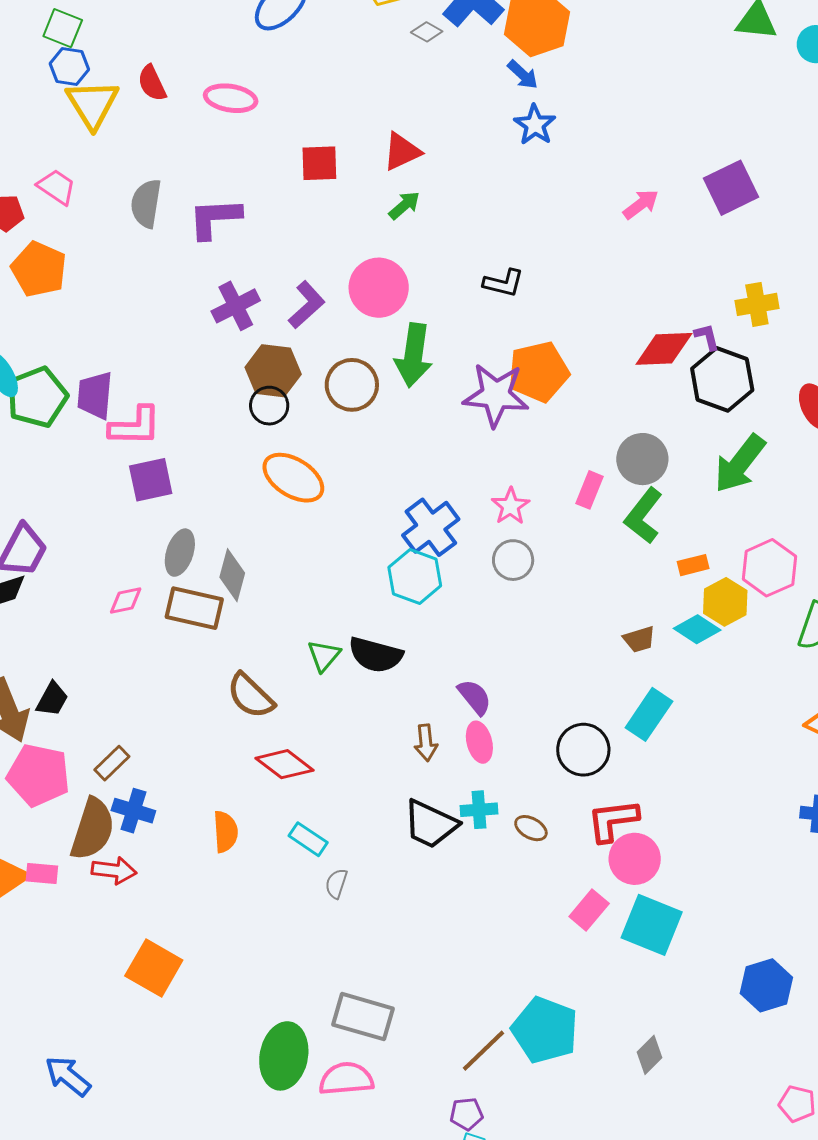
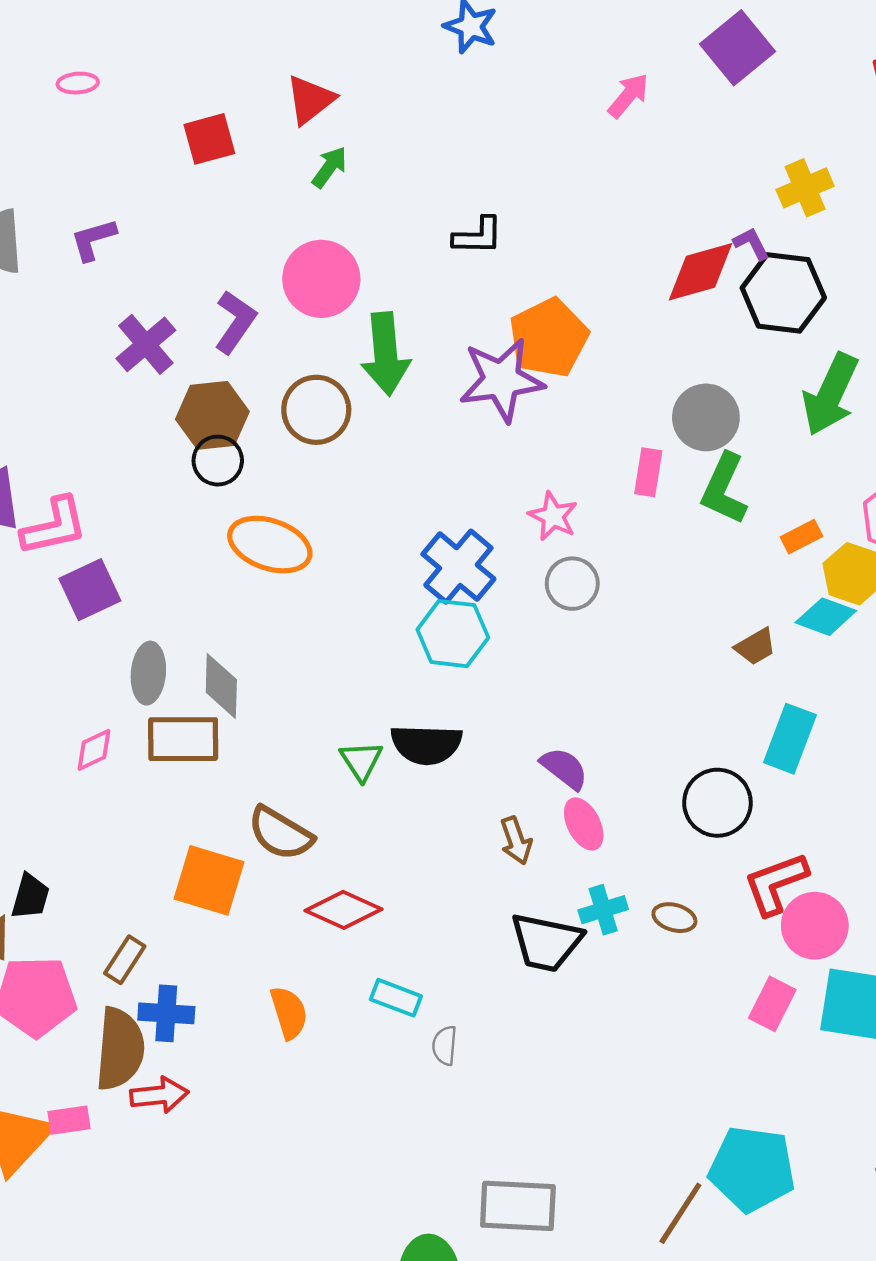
pink ellipse: (231, 98) -> (78, 83), size x0.6
purple L-shape: (215, 218) -> (93, 240), size x0.7
orange square: (154, 968) -> (209, 880), moved

